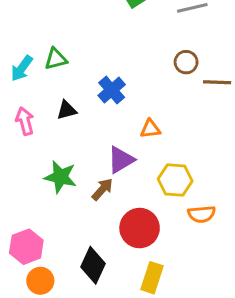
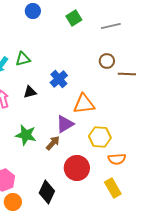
orange triangle: (150, 129) -> (84, 104), size x1.6
yellow rectangle: (152, 278) -> (113, 188), moved, turned -48

